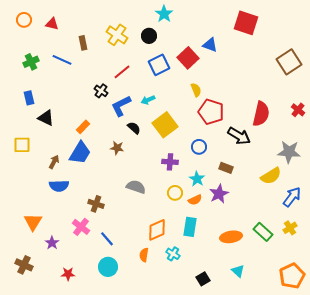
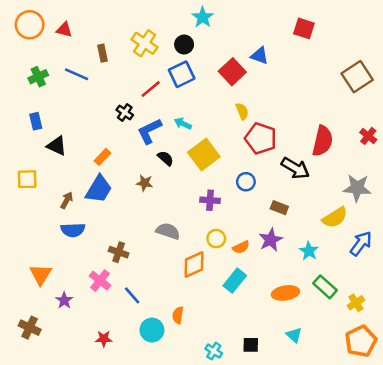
orange circle: (24, 20) -> (30, 25), size x1.5
red square: (246, 23) -> (304, 28), size x0.7
blue square: (159, 65) -> (182, 74), moved
cyan arrow: (148, 100) -> (183, 124), turned 48
cyan star: (197, 179) -> (309, 251), moved
cyan rectangle: (190, 227) -> (235, 281), turned 30
yellow cross: (290, 228) -> (356, 303), moved
orange diamond: (157, 230) -> (194, 265), moved
cyan cross: (173, 254) -> (214, 351), moved
cyan circle: (108, 267) -> (152, 330), moved
red star: (68, 274) -> (104, 339), moved
black square: (203, 279) -> (251, 345), turned 32

